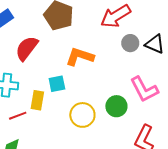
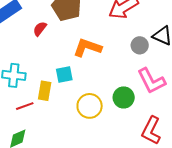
gray circle: (130, 43) -> (140, 45), moved
red semicircle: (27, 48) -> (40, 29), moved, size x0.6

